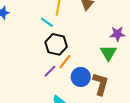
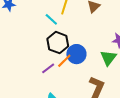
blue circle: (81, 77) -> (76, 54), moved

